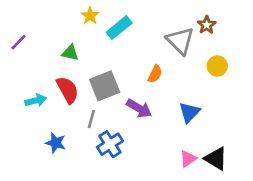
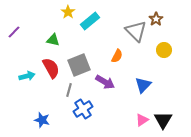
blue star: (56, 143) -> (42, 120), moved
black triangle: (216, 159) -> (163, 120), turned 30

